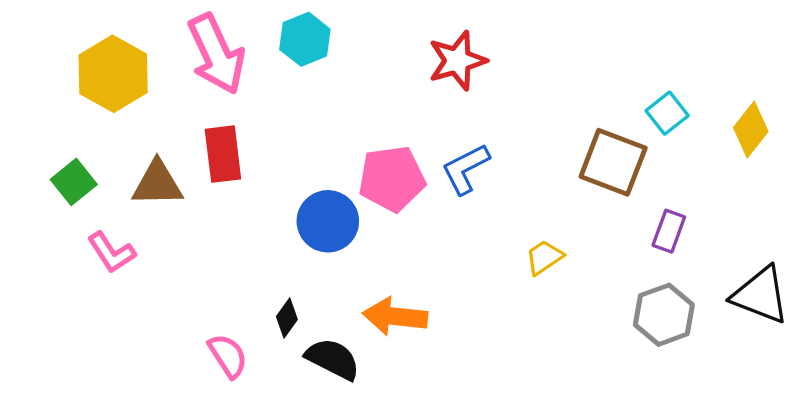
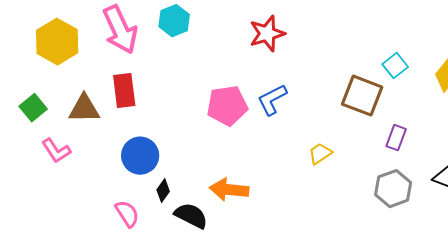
blue circle: (328, 221) -> (140, 156), moved

